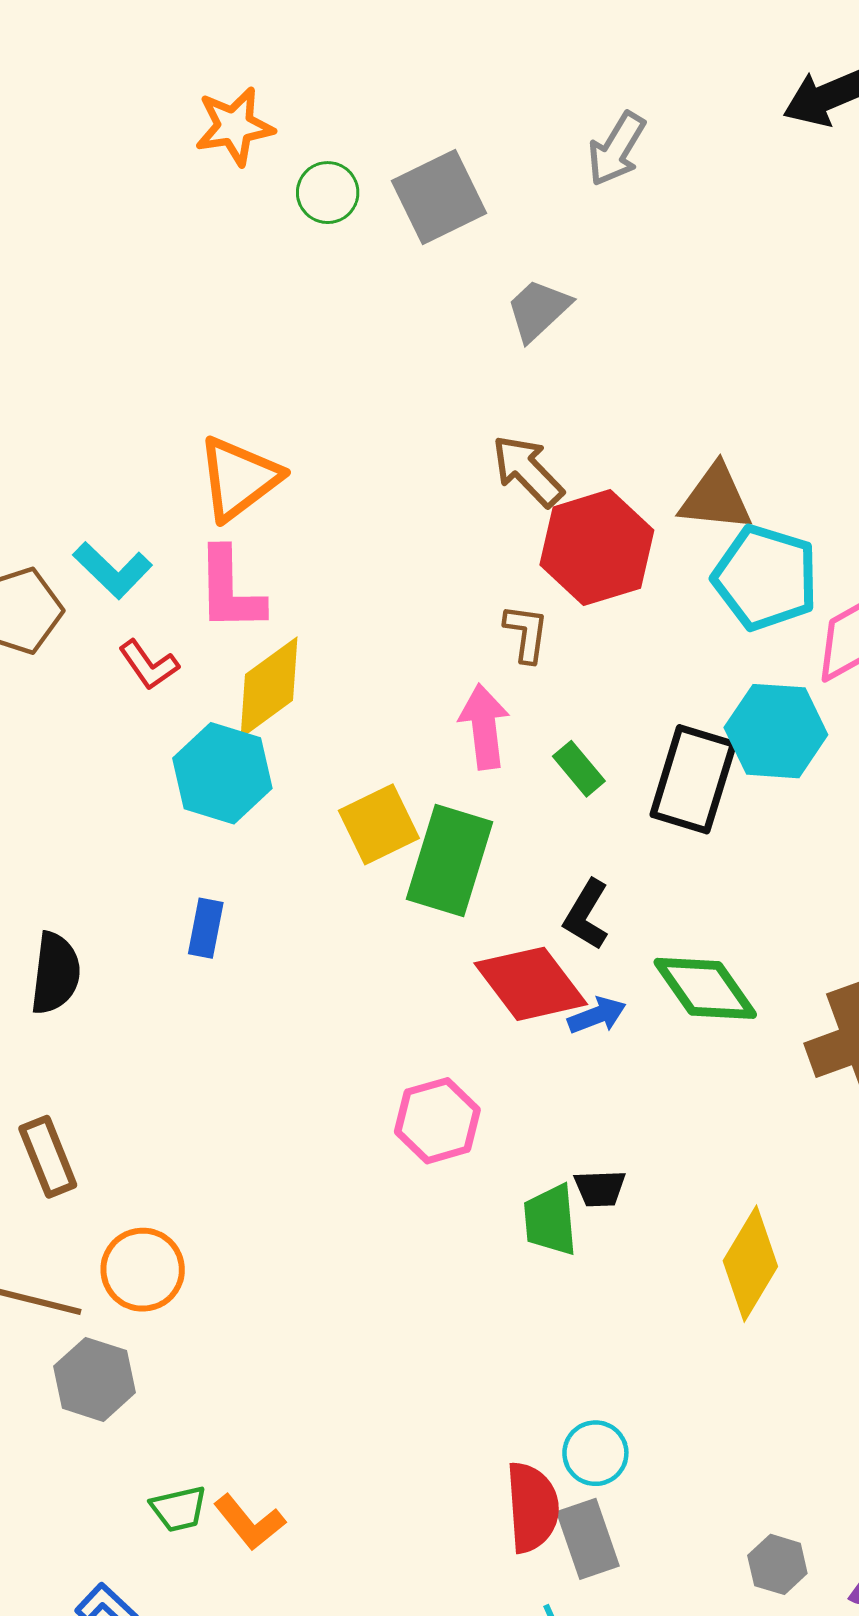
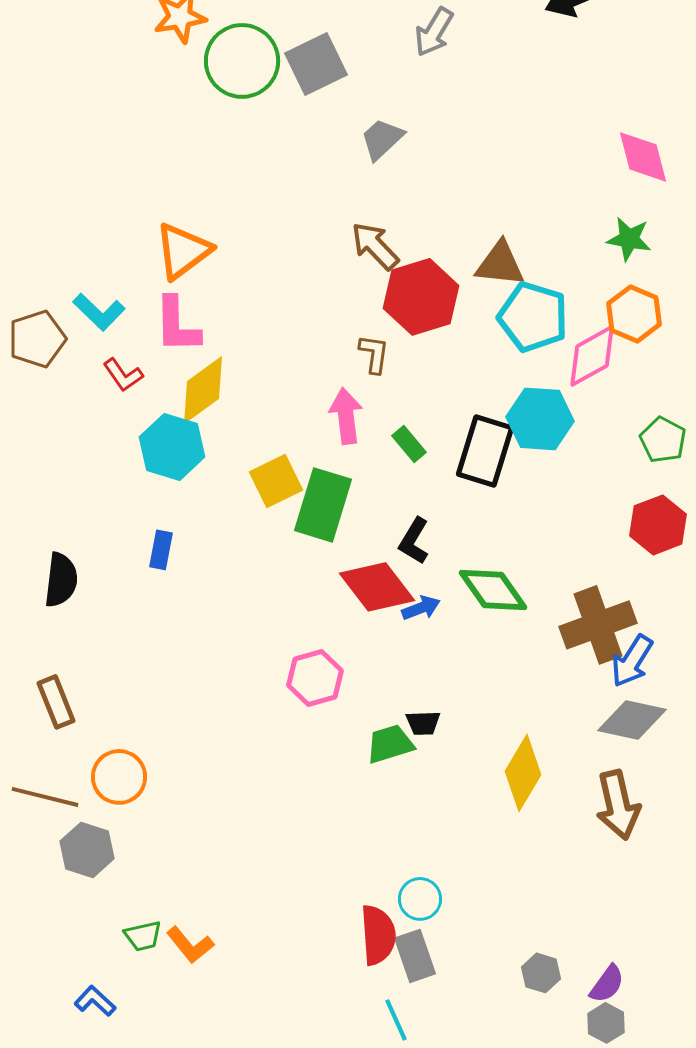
green circle: (328, 193) -> (242, 61), size x1.8
green trapezoid: (550, 1220) -> (390, 744), turned 78

